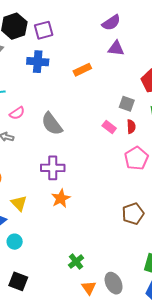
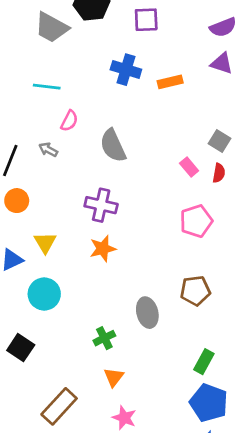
purple square: (44, 30) -> (146, 20), moved
blue cross: (38, 62) -> (126, 70), moved
pink semicircle: (17, 113) -> (69, 121), turned -42
pink pentagon: (136, 158) -> (196, 221), moved
cyan circle: (15, 242) -> (44, 294), moved, size x1.5
gray ellipse: (114, 283) -> (147, 313), moved

